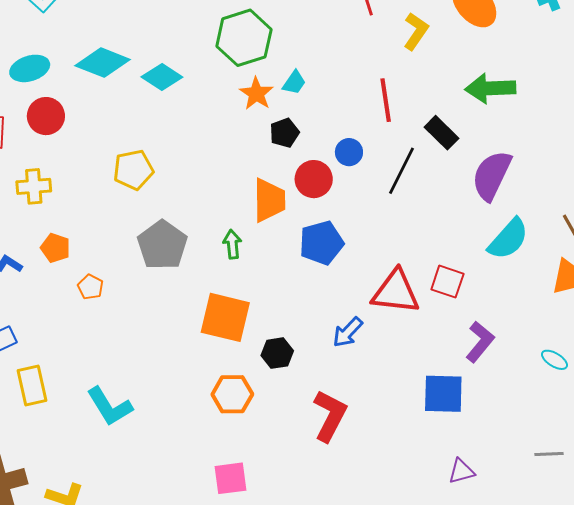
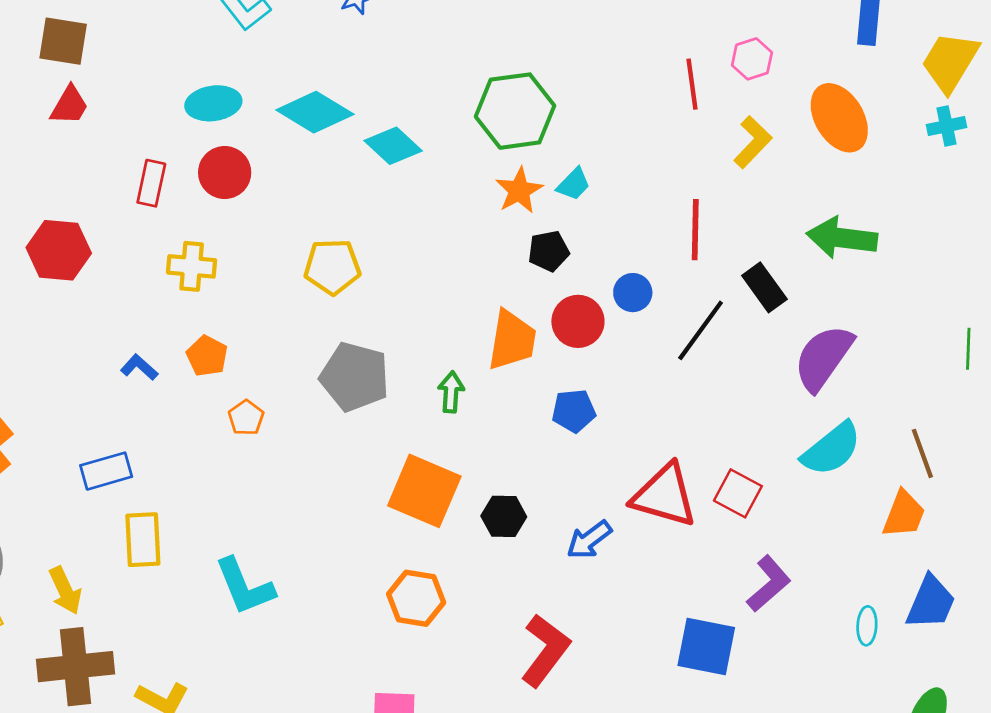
blue pentagon: (321, 243) -> (574, 411), size x0.7
gray pentagon: (162, 245) -> (355, 377), turned -30
black hexagon: (277, 353) -> (504, 516), moved
cyan ellipse: (554, 360) -> (867, 626), turned 52

